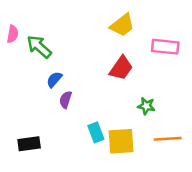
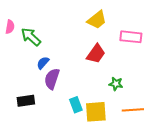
purple semicircle: (66, 100) -> (52, 79), size x1.5
black rectangle: (29, 144) -> (26, 101), moved

